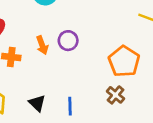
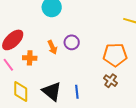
orange pentagon: (124, 61) -> (115, 55), turned -30
black triangle: (37, 103) -> (52, 91), size x1.5

